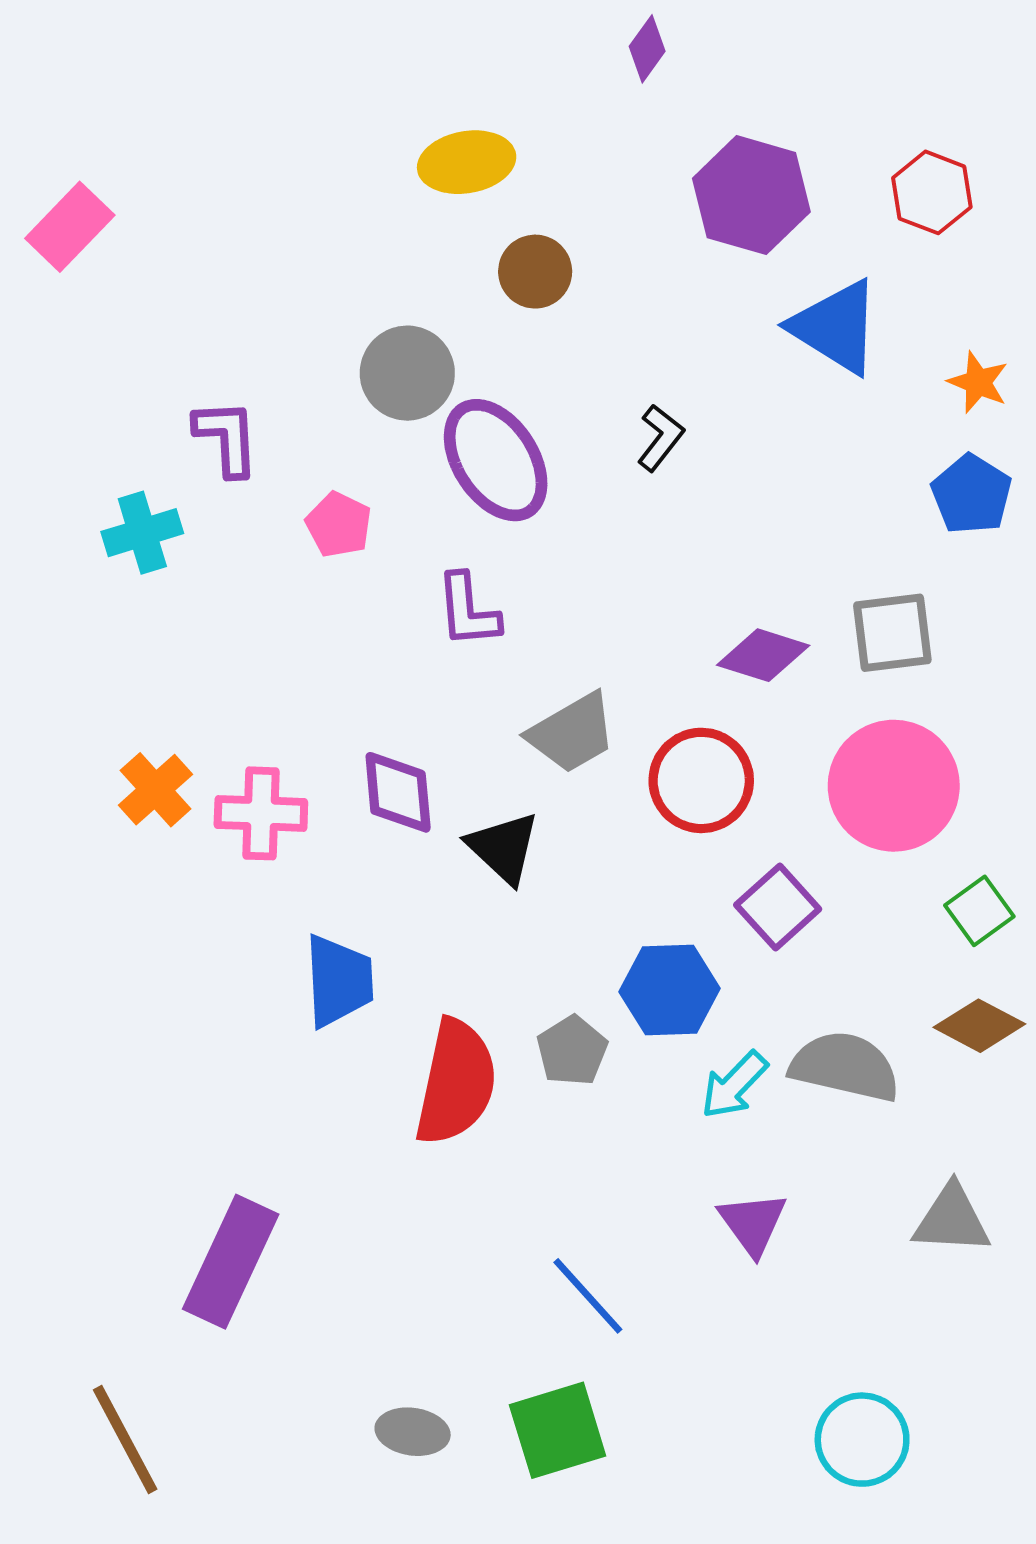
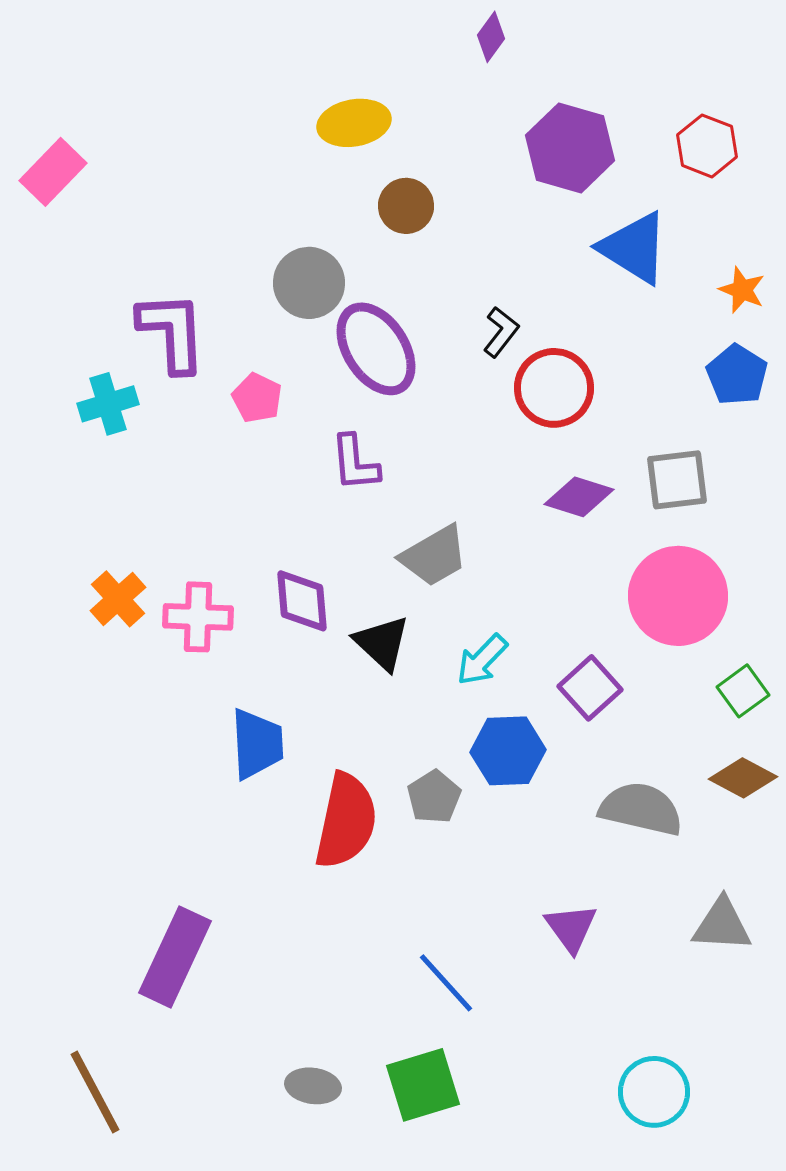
purple L-shape: (227, 438) -> (172, 332), size x1.4
red circle: (701, 780) -> (554, 388), moved
cyan arrow: (734, 1085) -> (482, 660), moved

